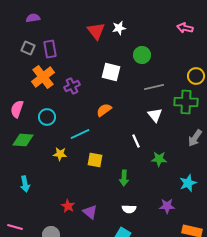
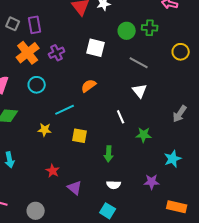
purple cross: (72, 86) -> (57, 53), moved
gray line: (154, 87) -> (139, 63), turned 42
green cross: (186, 102) -> (150, 28), moved, size x0.7
cyan circle: (47, 117) -> (37, 85), moved
red star: (68, 206) -> (53, 171), moved

